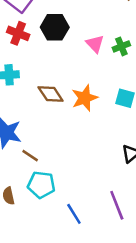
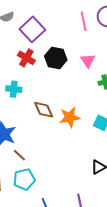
pink triangle: (95, 44) -> (88, 61), moved
cyan pentagon: (41, 185) -> (24, 179), turned -30

